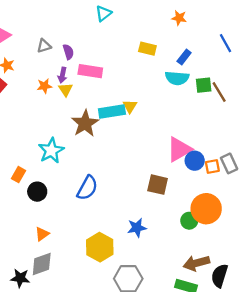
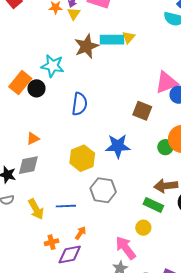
cyan star: (51, 151) -> (53, 66), turned 30
orange rectangle: (19, 175) -> (20, 83), size x1.6
blue semicircle: (87, 188) -> (79, 104), turned -30
black circle: (37, 192) -> (36, 88), moved
blue star: (137, 228) -> (118, 146), size x1.4

